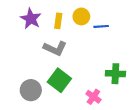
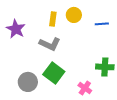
purple star: (31, 19) -> (16, 29), moved
blue line: (101, 26) -> (102, 24), moved

